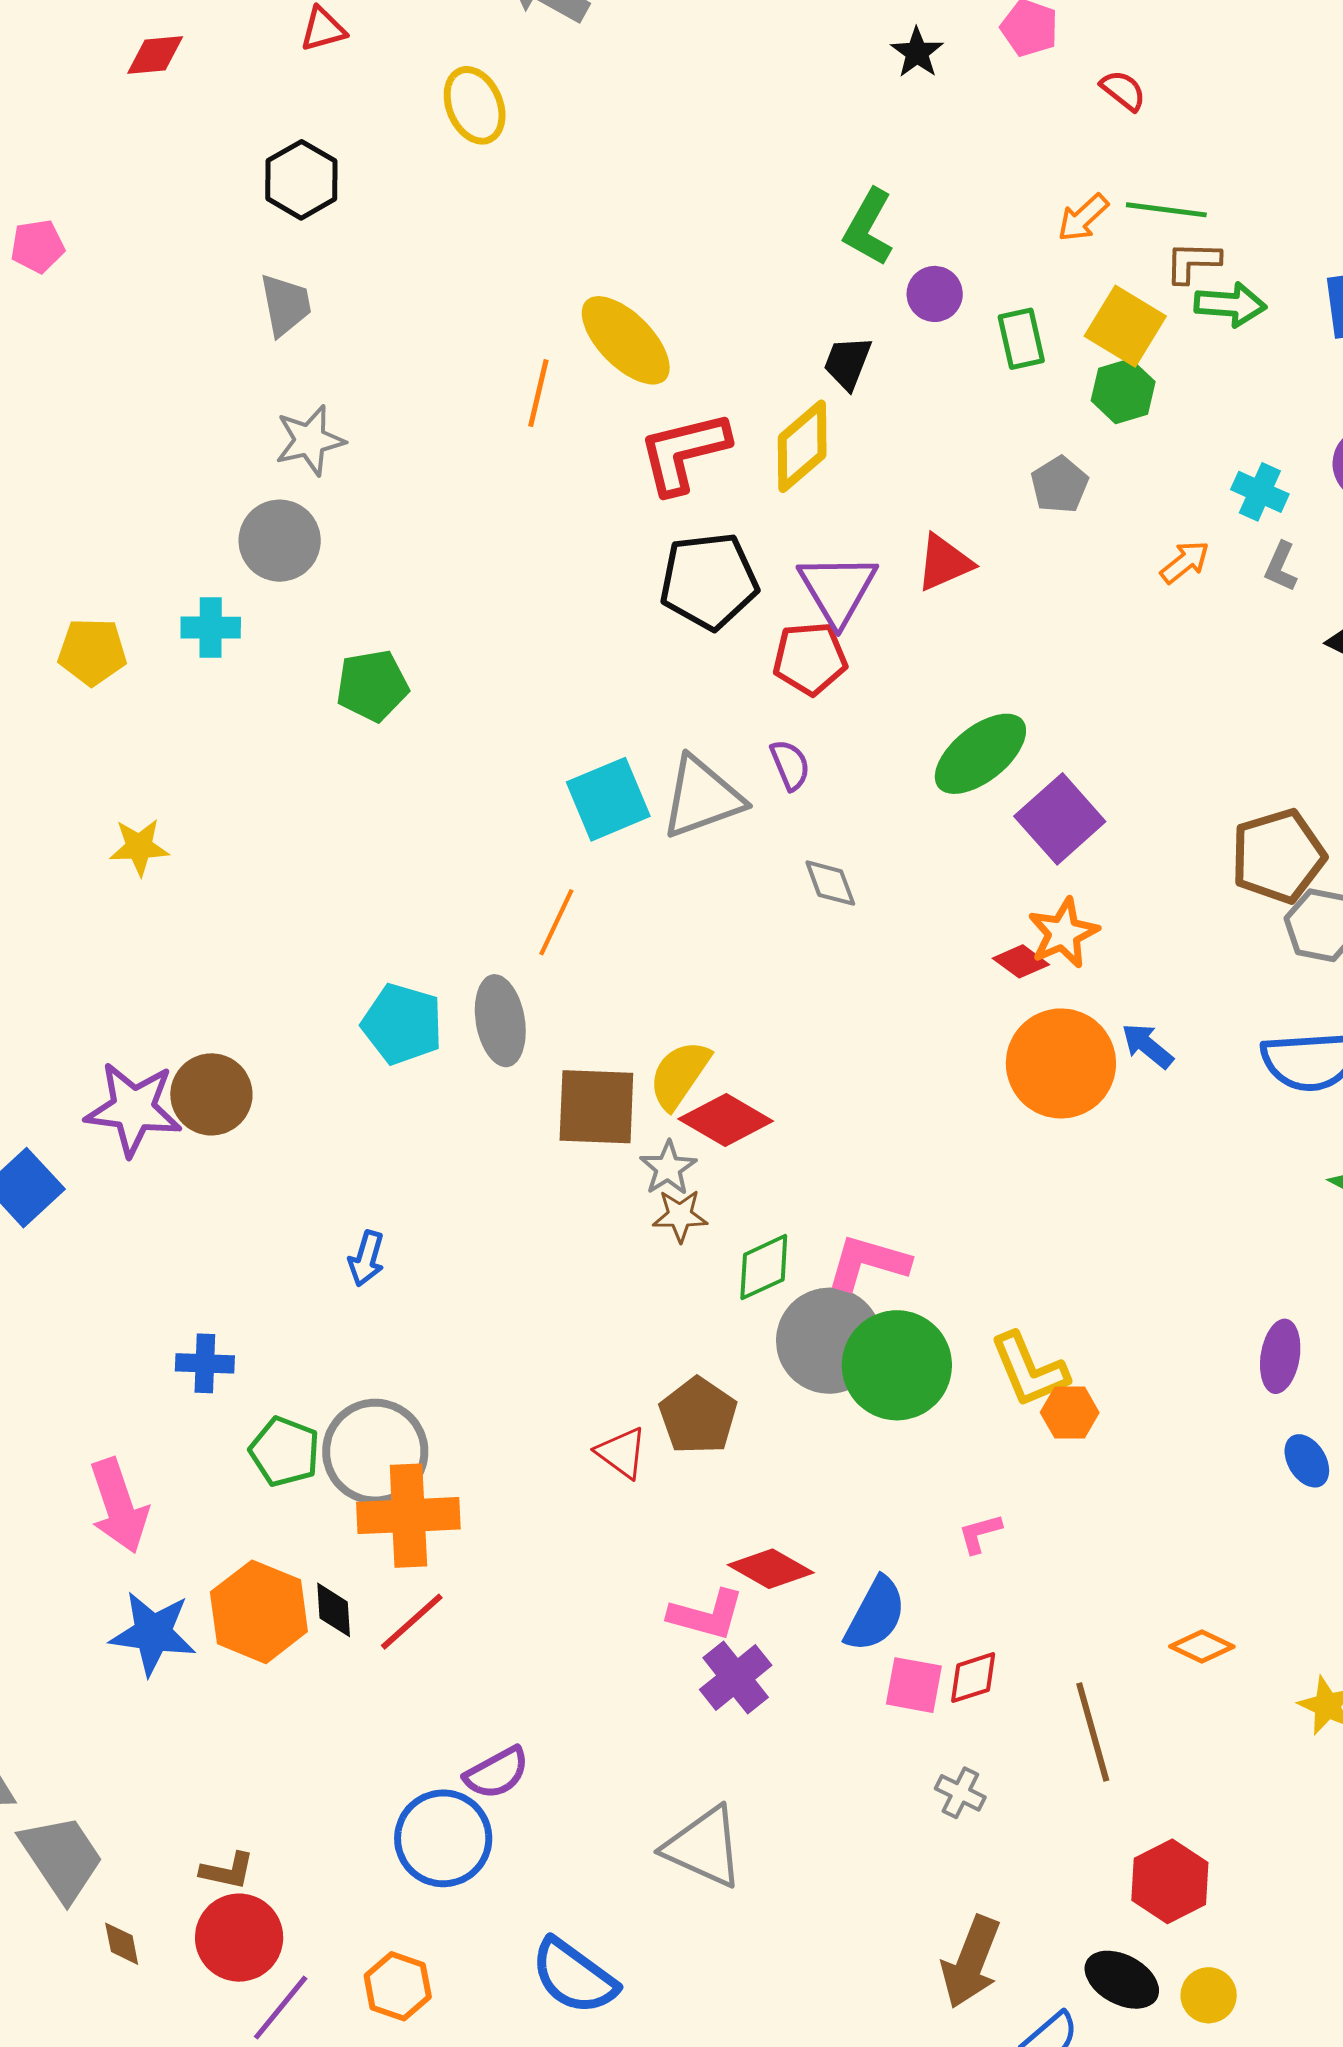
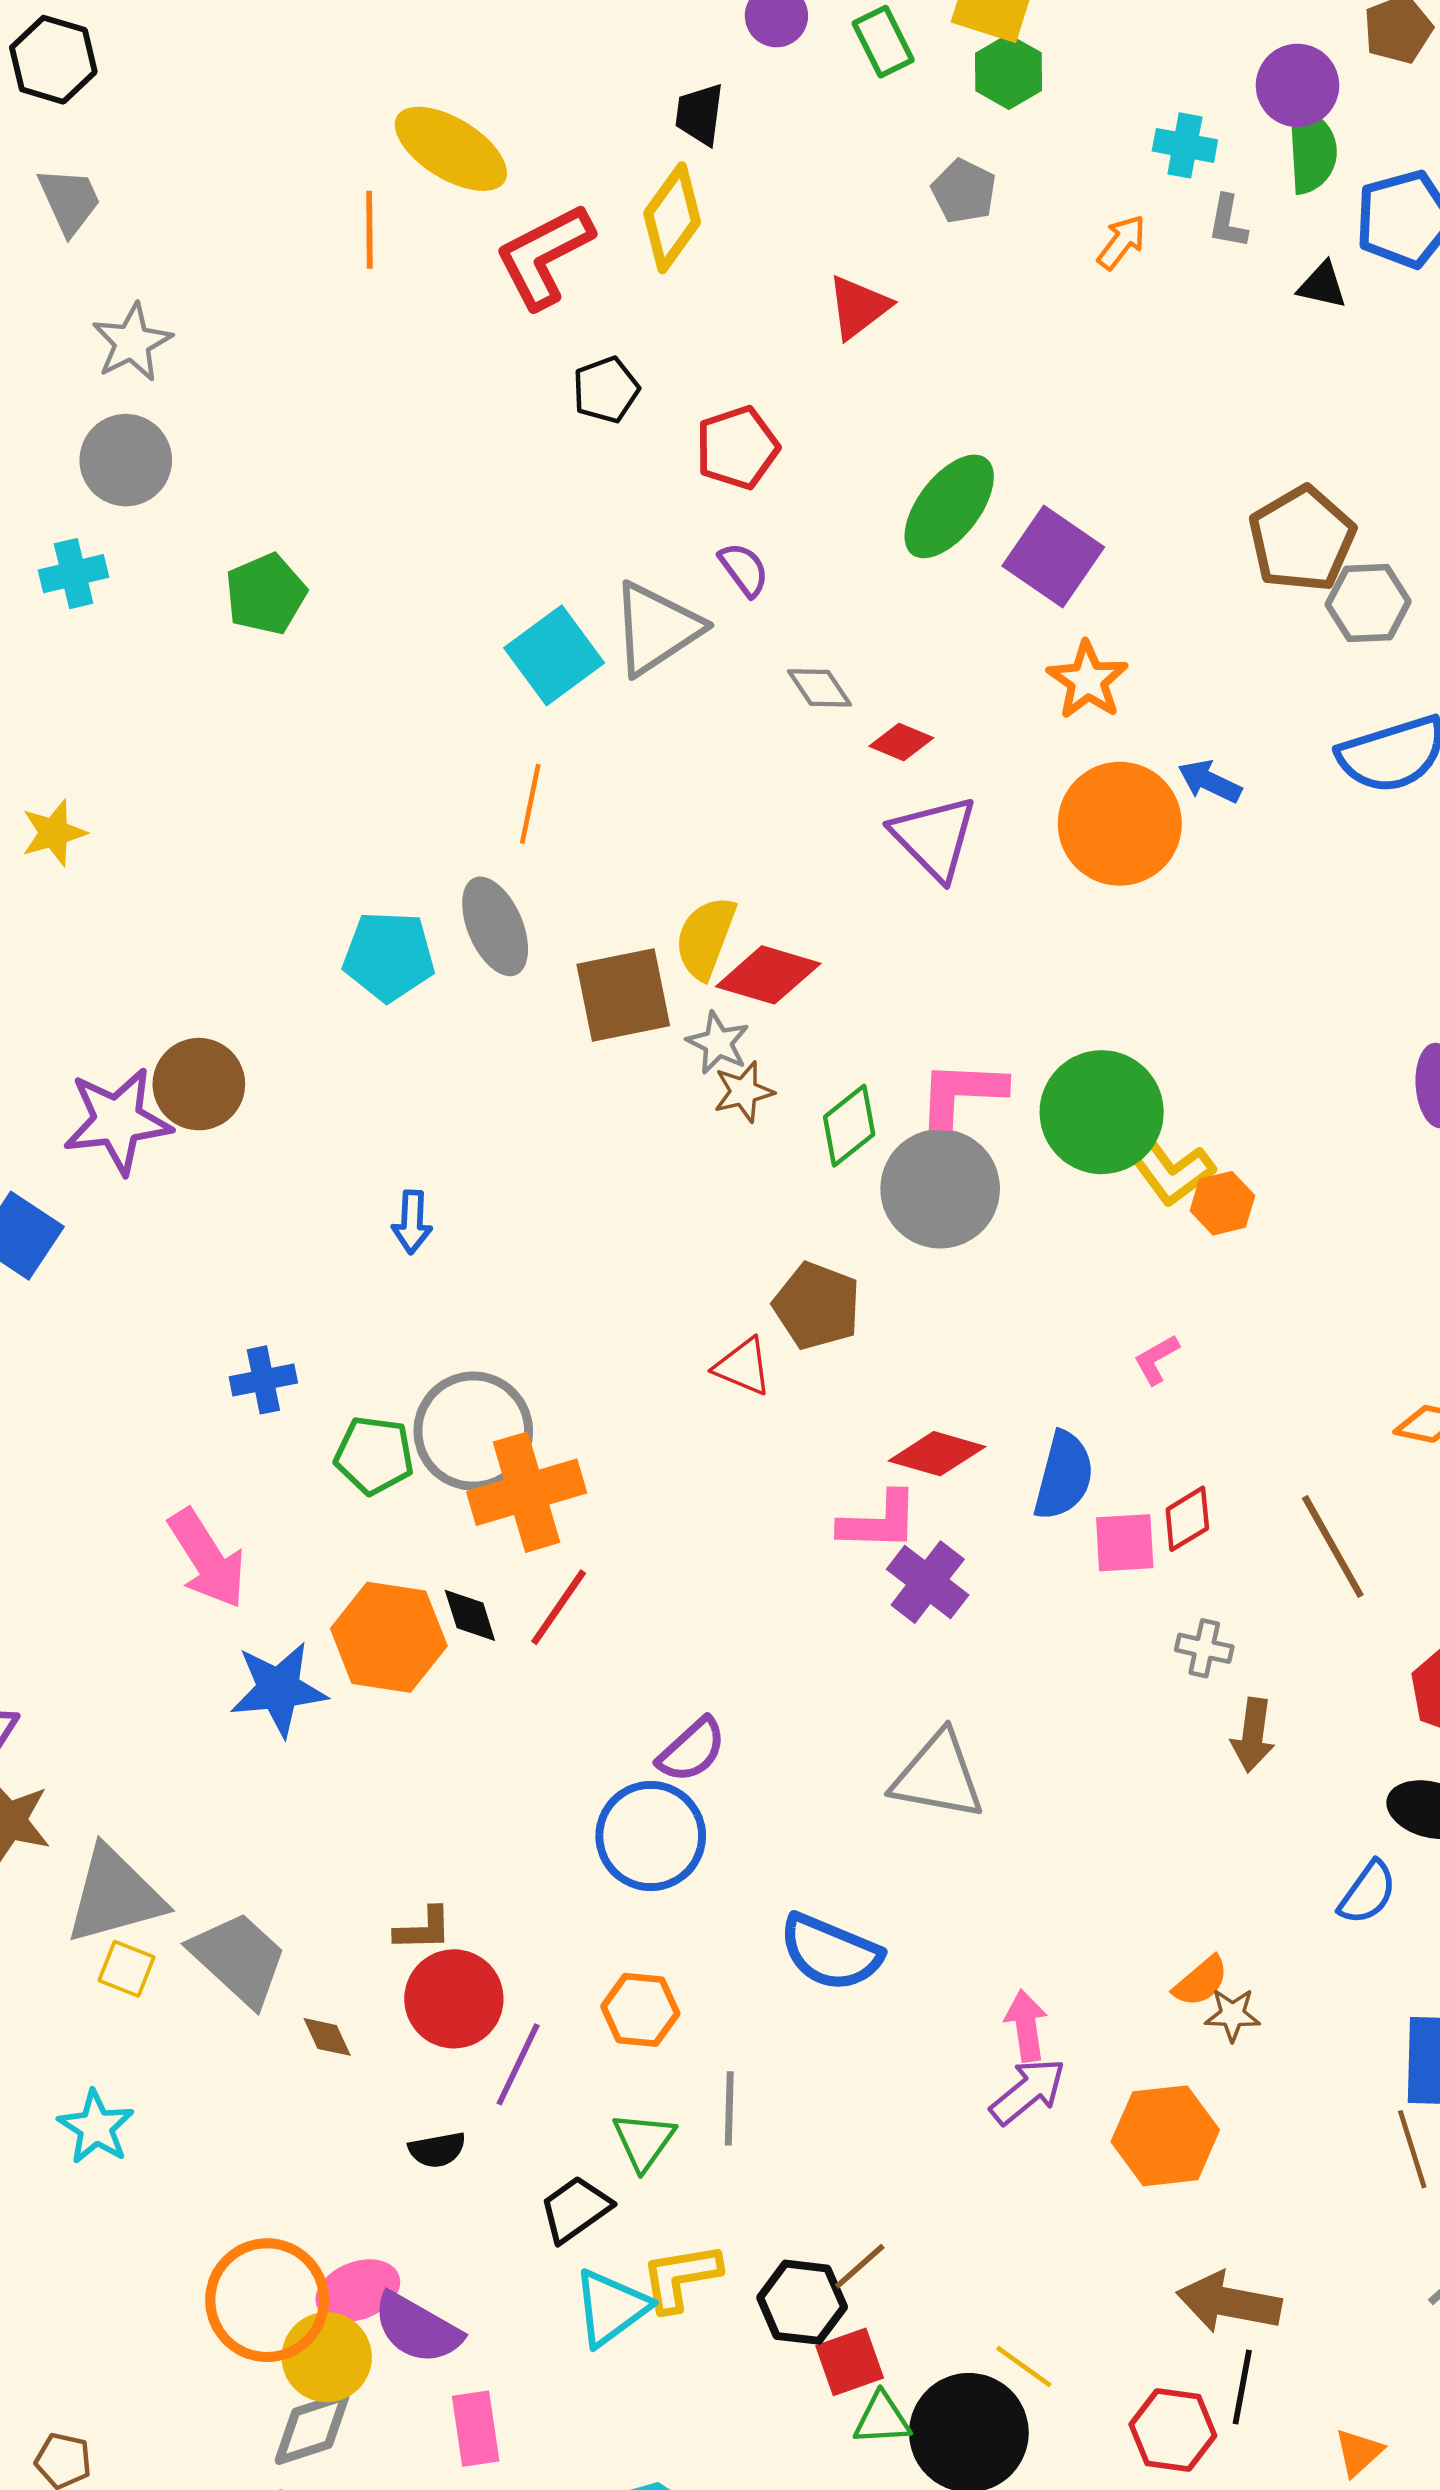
black pentagon: (709, 581) -> (606, 390), size x0.6
purple triangle: (838, 589) -> (934, 838), moved
red diamond: (1021, 961) -> (901, 742), moved
green circle: (897, 1365) -> (1102, 1112), moved
brown arrow: (971, 1962) -> (1253, 1735), moved, size x0.7

